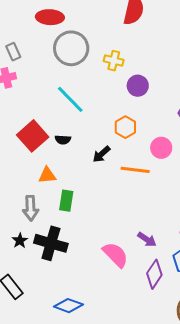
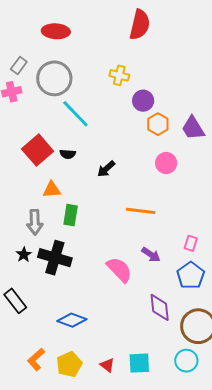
gray circle: (71, 48) -> (54, 78), moved
gray rectangle: (13, 52) -> (19, 65), turned 60
orange hexagon: (125, 127) -> (158, 124), moved
orange line: (135, 170) -> (141, 211), moved
purple diamond: (154, 274) -> (160, 307), moved, turned -40

